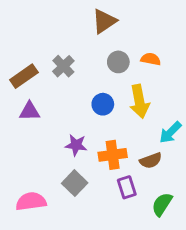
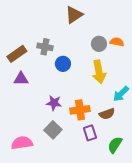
orange semicircle: (151, 59) -> (117, 42), moved
gray circle: (118, 62) -> (99, 44), moved
gray cross: (63, 66) -> (45, 47), turned -35
blue circle: (103, 104) -> (63, 64), moved

